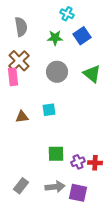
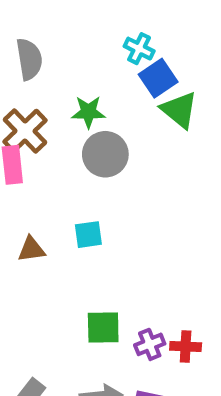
cyan cross: (67, 14) -> (139, 49), moved
green star: (55, 38) -> (88, 112), moved
green triangle: (92, 74) -> (179, 110), moved

